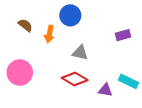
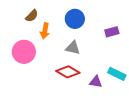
blue circle: (70, 15) -> (75, 19), moved
brown semicircle: (25, 25) -> (32, 16), moved, turned 96
pink circle: (20, 72) -> (24, 52), moved

